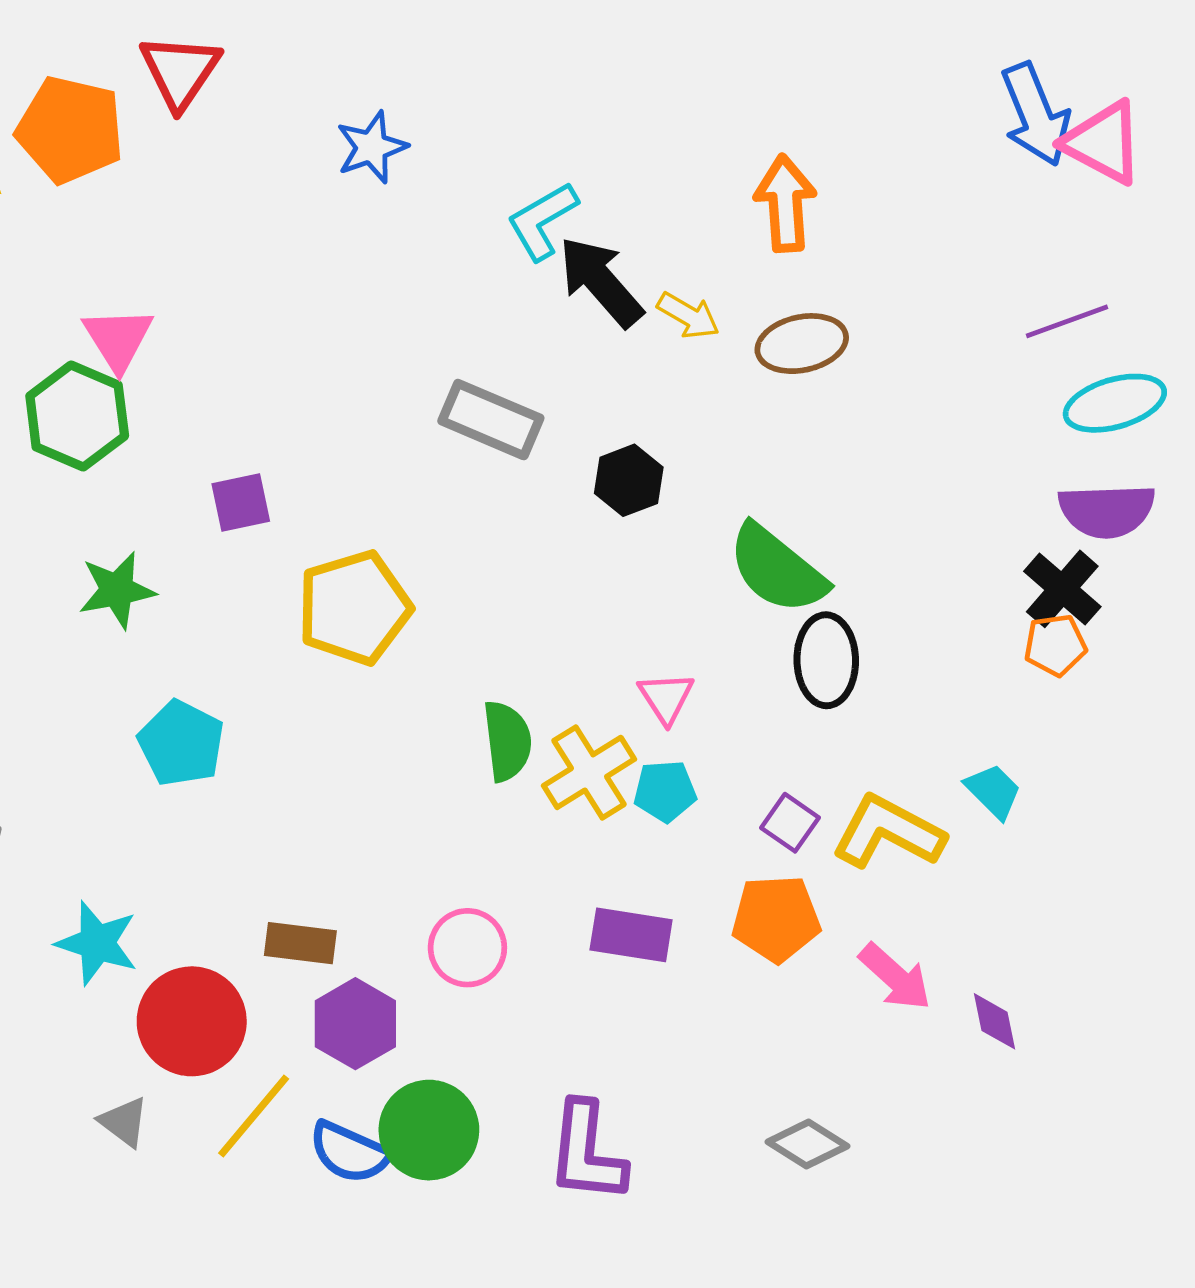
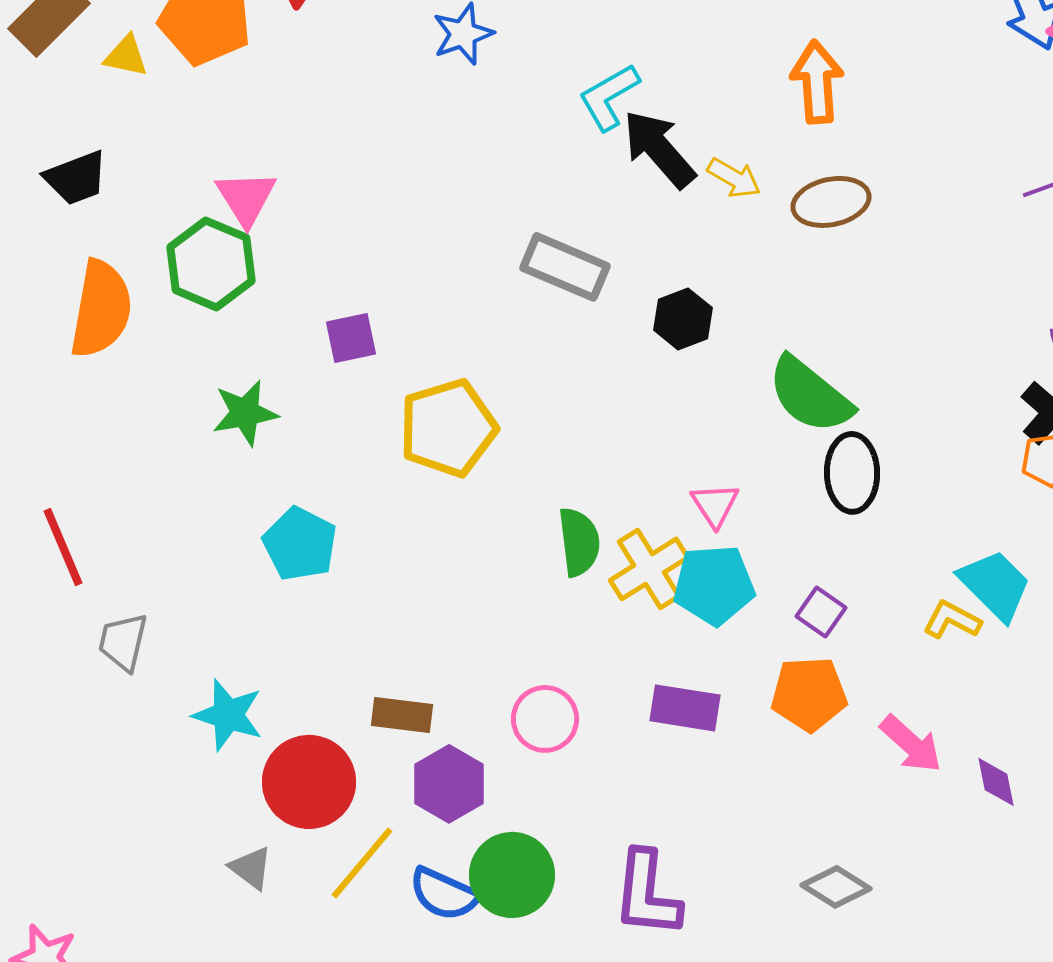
cyan pentagon: (665, 791) -> (714, 585), size x1.5
cyan trapezoid: (993, 791) -> (995, 585), size x1.5
yellow L-shape: (888, 832) -> (952, 620), moved, size x0.6

